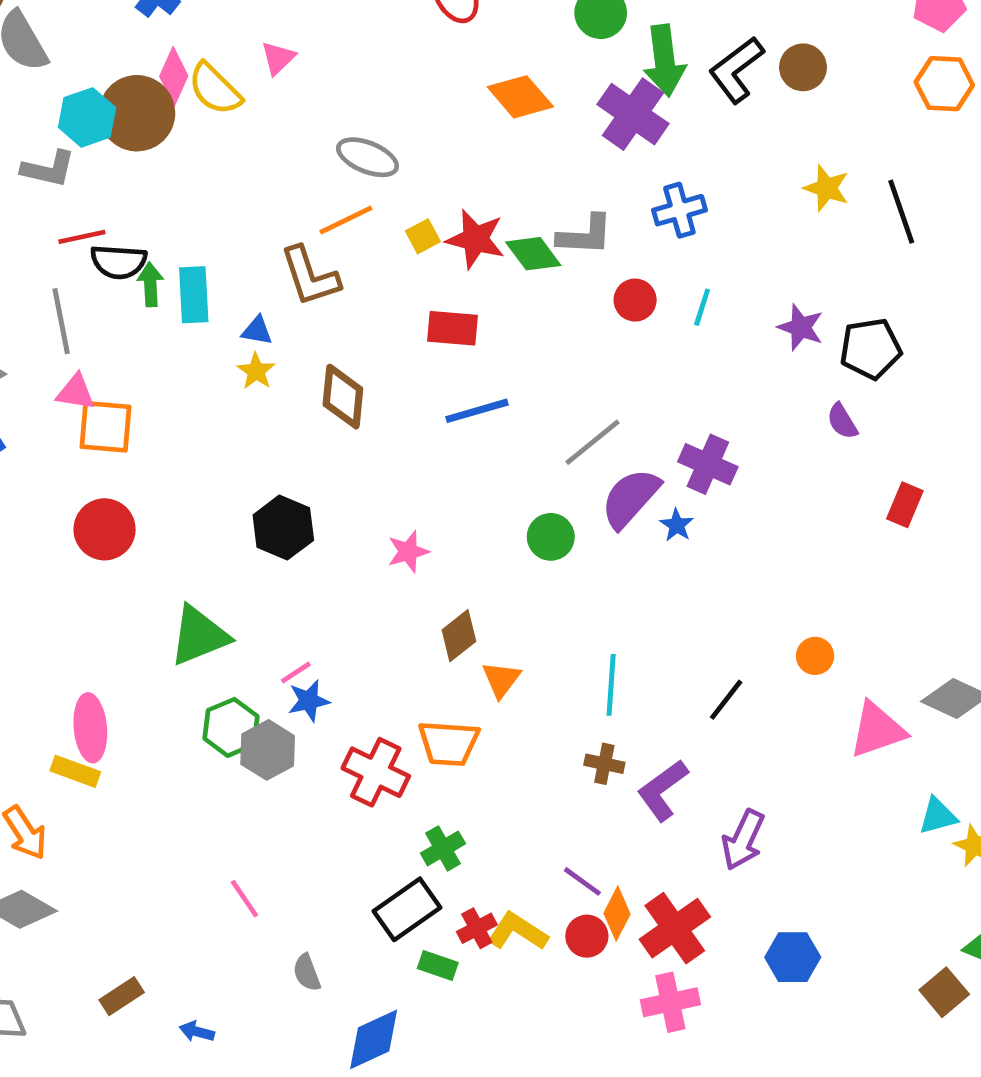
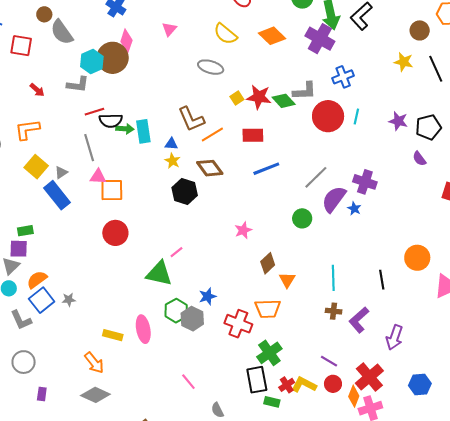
brown circle: (803, 67) -> (420, 30), moved
yellow semicircle: (215, 89) -> (225, 34), moved
orange line: (346, 220) -> (212, 134), moved
green arrow: (150, 284) -> (125, 129), turned 102
red circle: (635, 300) -> (328, 116), size x1.8
brown diamond: (343, 397) -> (210, 168), turned -36
black hexagon: (283, 528) -> (185, 192), moved
green triangle: (199, 636) -> (159, 274), turned 40
orange circle: (815, 656) -> (417, 258), size x1.6
pink line: (296, 673) -> (176, 252), moved
black line: (726, 700) -> (382, 280), turned -42
pink ellipse: (90, 728) -> (143, 329), moved
green cross: (443, 848) -> (269, 353), size x1.4
black rectangle: (407, 909) -> (257, 380), turned -60
orange diamond: (617, 914) -> (354, 396), moved

